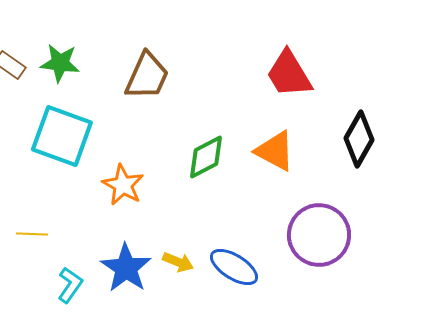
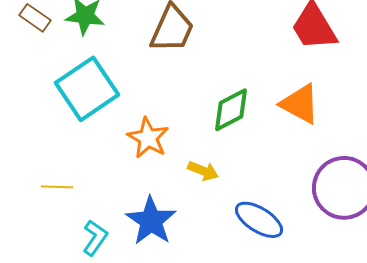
cyan square: (62, 136) -> (87, 89), turned 36
yellow arrow: (178, 262) -> (203, 171), moved

